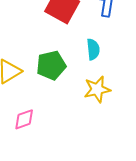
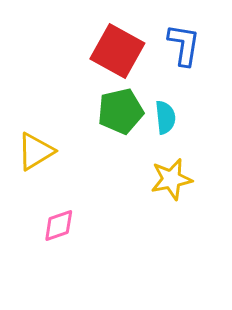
green pentagon: (51, 65) -> (120, 111), moved

